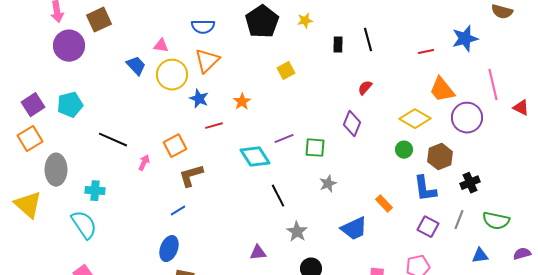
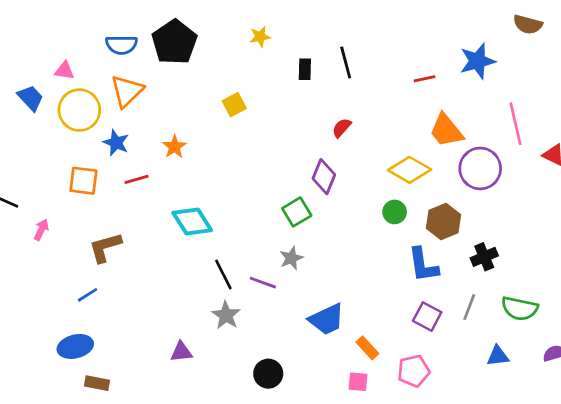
black pentagon: (262, 22) -> (174, 42), moved
purple line: (284, 139) -> (263, 283), moved, turned 42
orange square: (175, 146) -> (83, 181), moved, turned 35
green square: (315, 148) -> (297, 212), moved, turned -35
orange rectangle: (384, 204) -> (367, 348), moved
gray star: (297, 232) -> (226, 315), moved
blue ellipse: (169, 249) -> (75, 346), turned 55
purple triangle: (258, 253) -> (181, 352), moved

